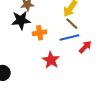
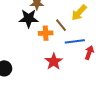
brown line: (72, 24) -> (61, 25), moved
red arrow: (85, 47) -> (89, 53), turned -32

